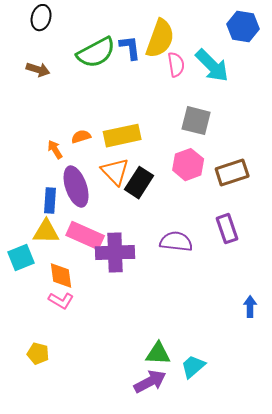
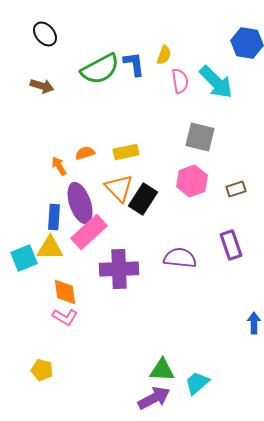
black ellipse: (41, 18) -> (45, 34), turned -55
yellow semicircle: (160, 39) -> (164, 55), size x0.5
yellow rectangle: (122, 136) -> (126, 152), size x0.7
brown rectangle: (232, 173) -> (236, 189), size x0.6
pink rectangle: (85, 236) -> (89, 232), moved, turned -66
cyan square: (21, 258) -> (24, 258), moved

